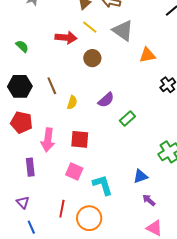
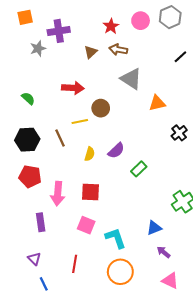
yellow line: (90, 27) -> (80, 122), moved, turned -49
yellow semicircle: (72, 102) -> (90, 154), moved
orange circle: (89, 218) -> (120, 272), moved

